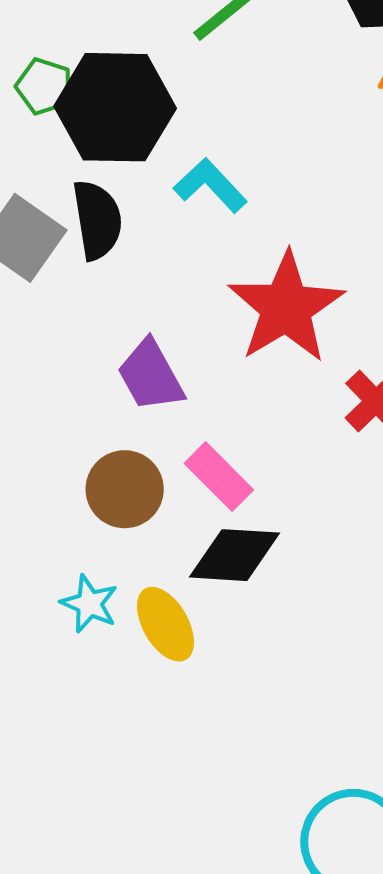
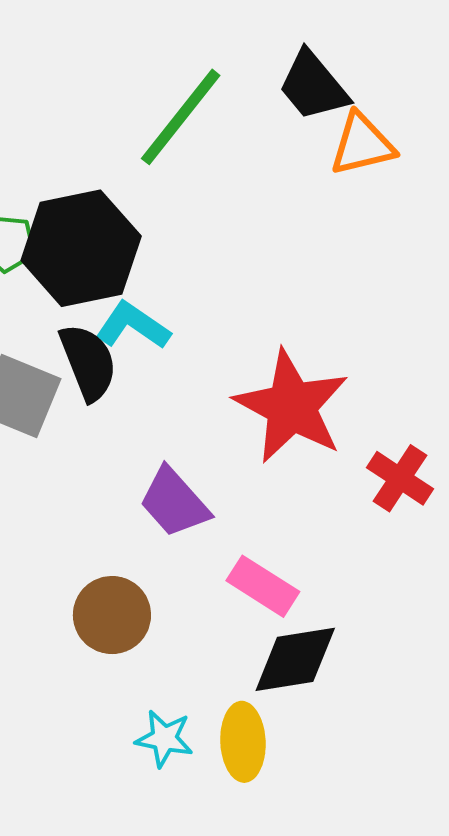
cyan L-shape: (210, 185) -> (133, 326), moved
brown circle: (125, 489) -> (112, 615), moved
yellow ellipse: (165, 624) -> (243, 742), turned 40

